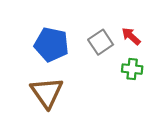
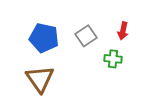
red arrow: (131, 36) -> (123, 31), moved, turned -120

